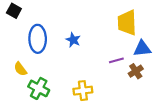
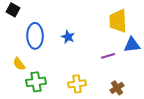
brown cross: (136, 71) -> (117, 88), moved
green cross: (39, 88) -> (36, 82), turned -36

